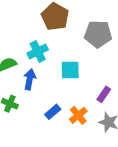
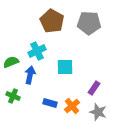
gray pentagon: (98, 34) -> (89, 23), moved
blue rectangle: (53, 112) -> (50, 103), turned 56

